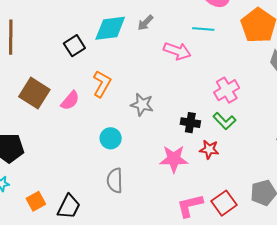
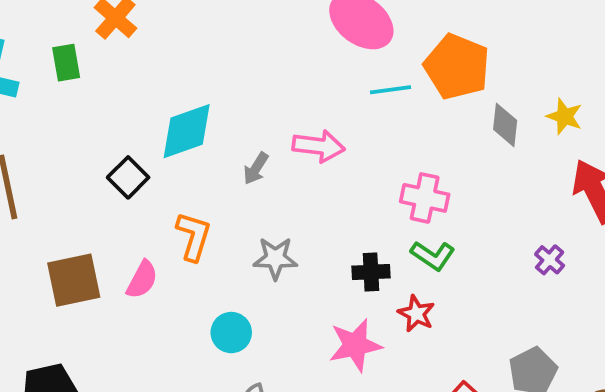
gray arrow: (145, 23) -> (256, 168), moved
cyan line: (203, 29) -> (391, 90), moved
pink cross: (227, 90) -> (425, 198), turned -35
brown square: (34, 93) -> (74, 280), turned -32
red star: (209, 149) -> (416, 314), turned 30

